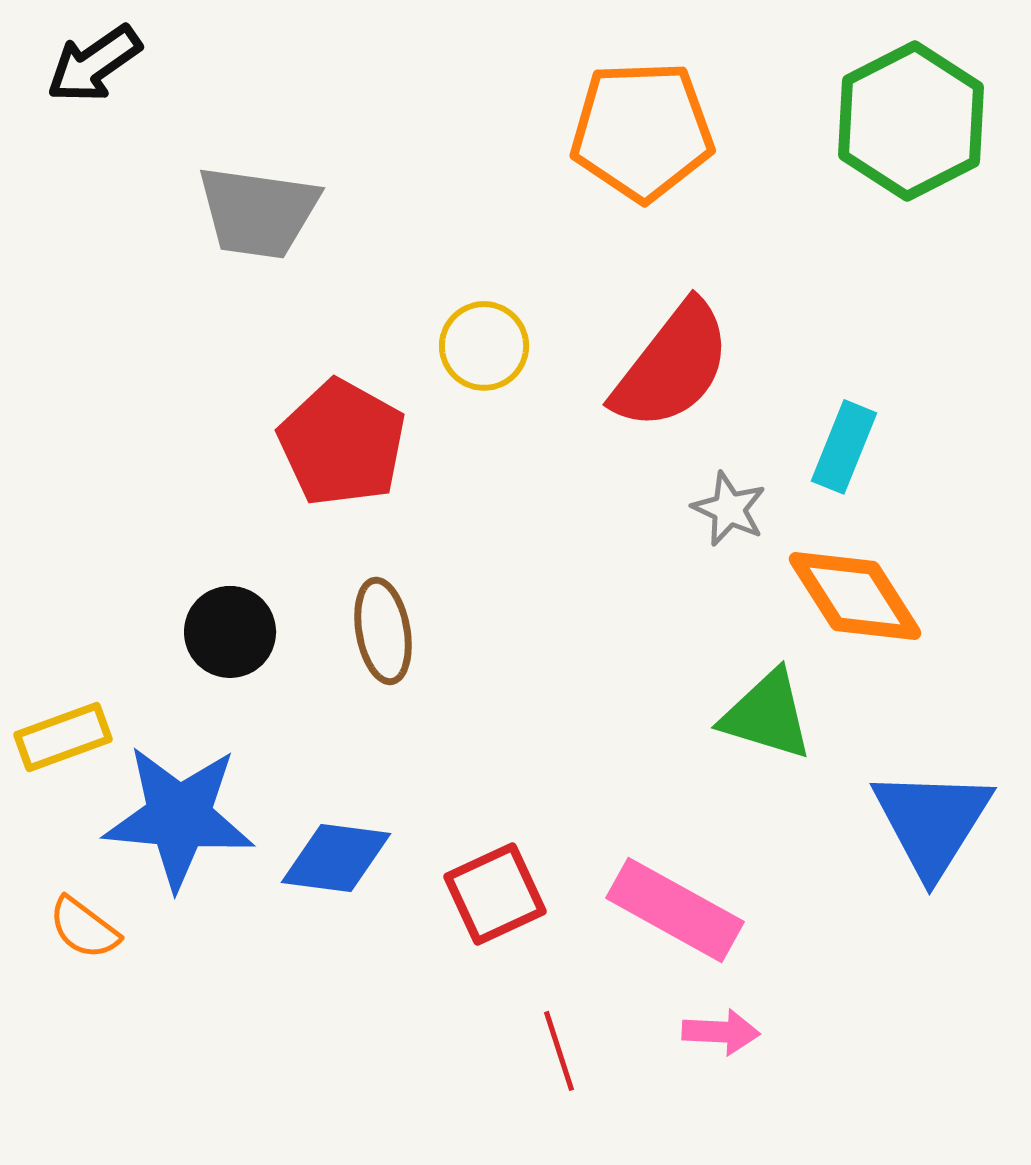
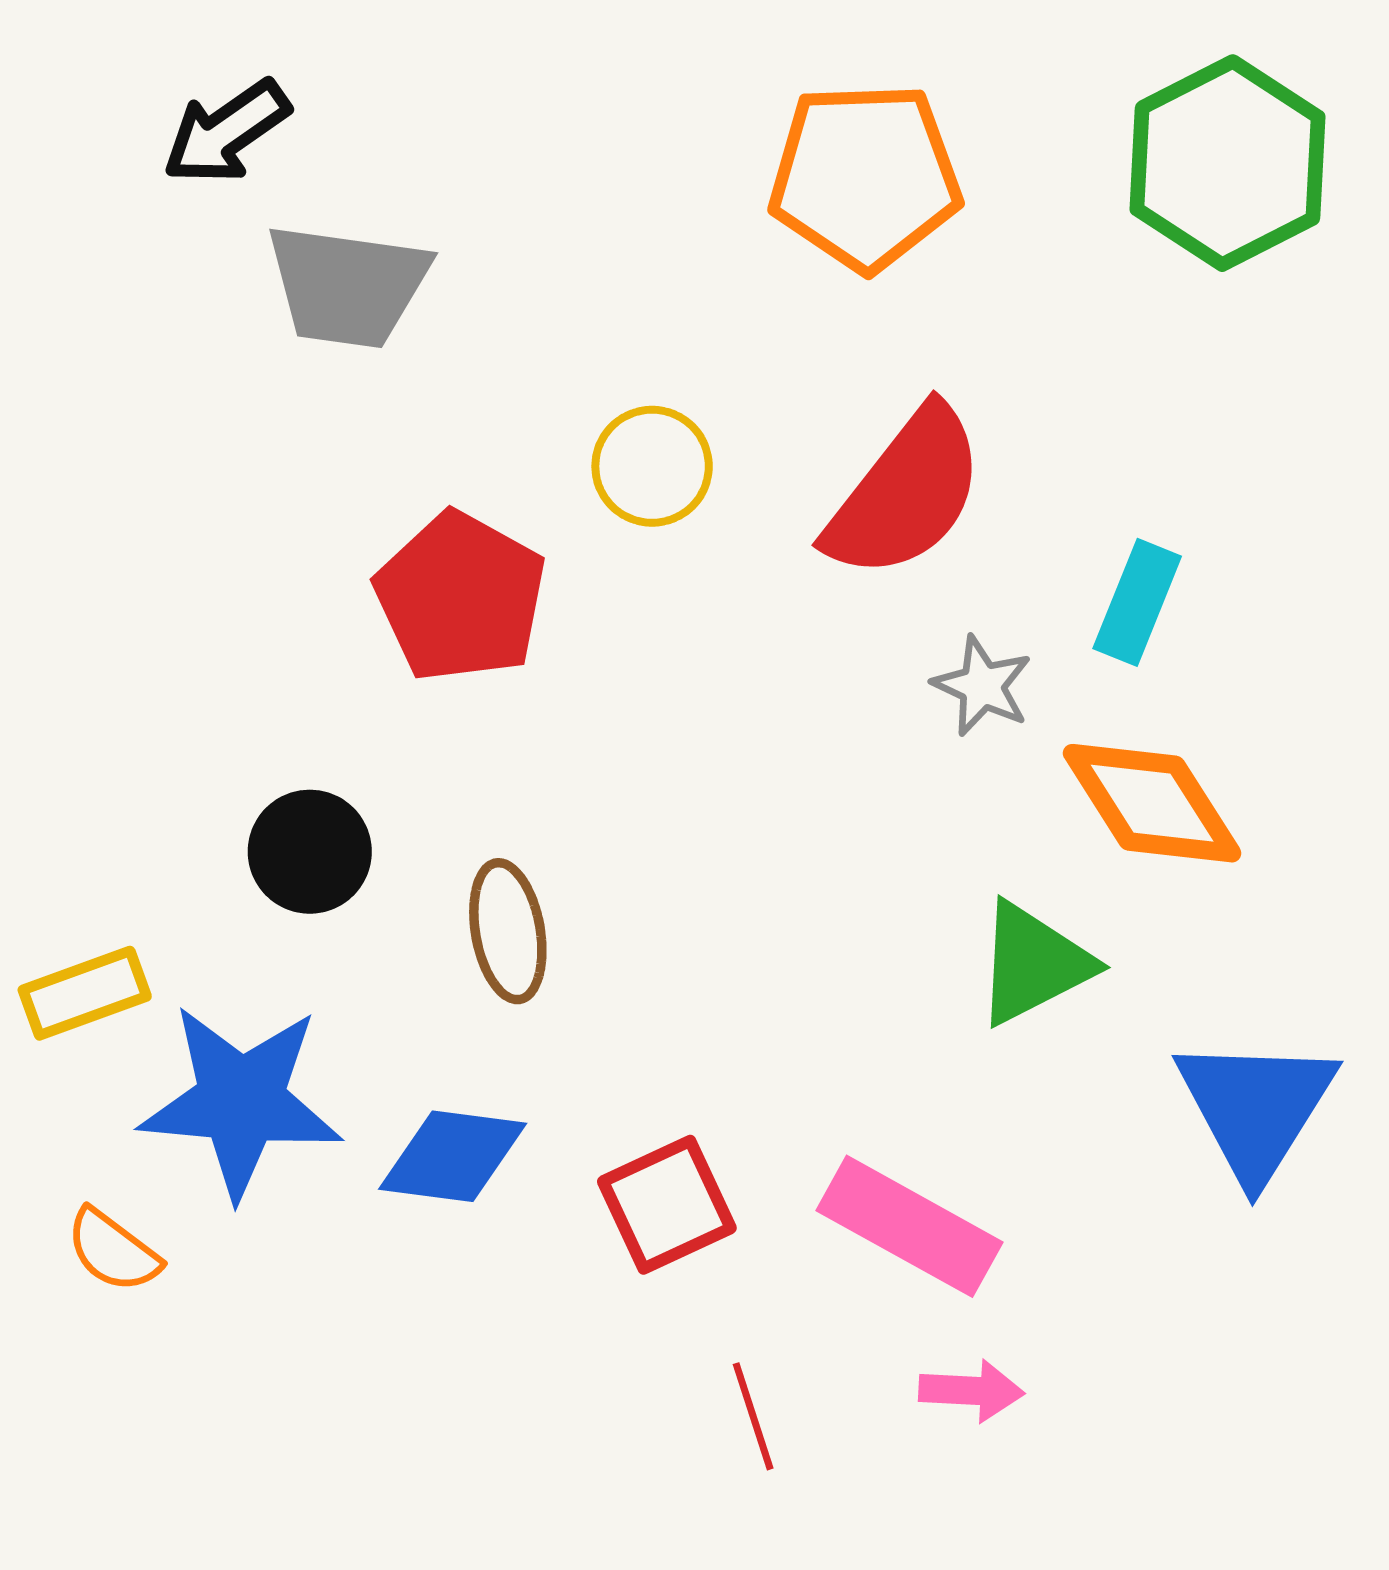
black arrow: (94, 64) -> (226, 132), moved
brown ellipse: (383, 631) -> (508, 931), moved
green triangle: (767, 715) -> (1033, 964), turned -44

